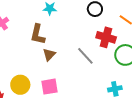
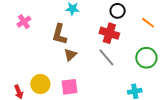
red cross: (106, 37) -> (109, 33), moved

